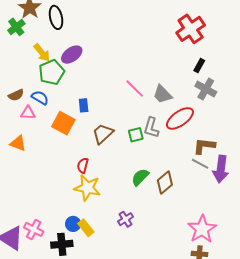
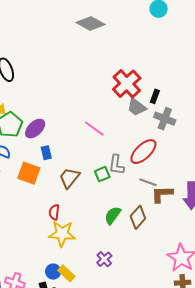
red cross: (191, 29) -> (127, 84), moved
purple ellipse: (72, 55) -> (35, 129), moved
gray trapezoid: (162, 94) -> (137, 107), moved
brown L-shape: (204, 146) -> (162, 194), moved
gray line: (200, 164) -> (148, 182), moved

